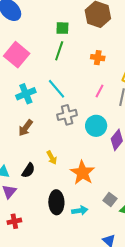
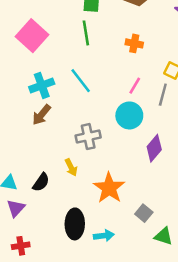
green line: (59, 51) -> (86, 33), turned -30
gray cross: (67, 115) -> (88, 137), moved
cyan circle: (96, 126) -> (129, 115), moved
brown arrow: (26, 128) -> (41, 115), moved
gray square: (110, 199) -> (144, 213), moved

